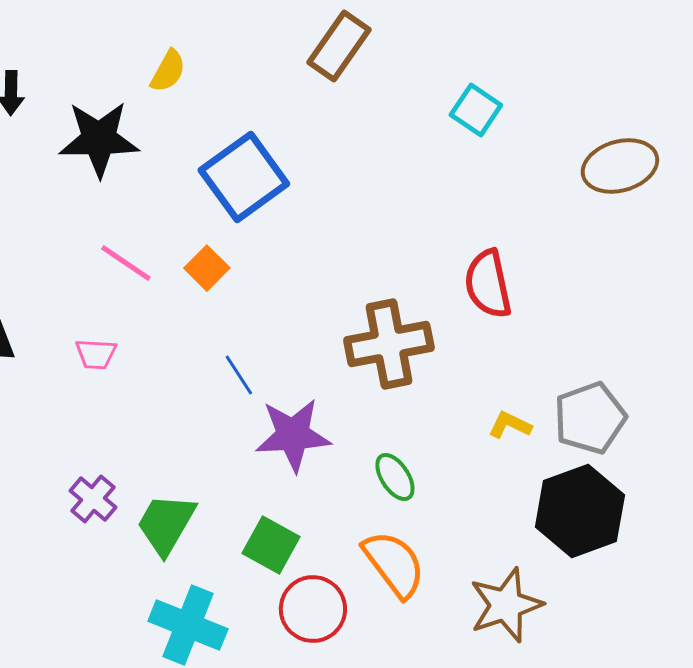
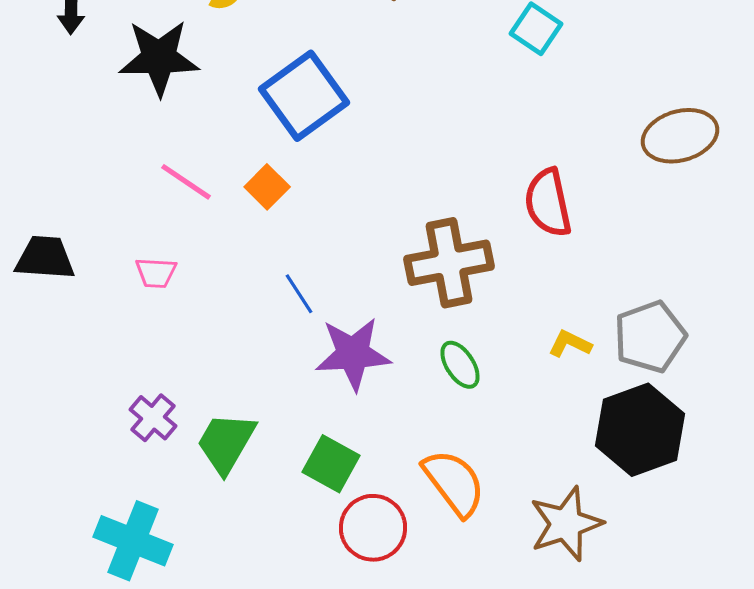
brown ellipse: (620, 166) -> (680, 136), moved
green ellipse: (395, 477) -> (460, 365), moved
cyan cross: (188, 625) -> (133, 541), moved

